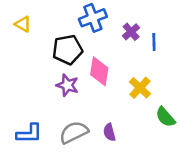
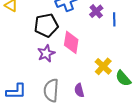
purple star: (67, 85) -> (46, 53), turned 30
yellow cross: (140, 88) -> (103, 66), moved
gray semicircle: (74, 132) -> (51, 90), turned -60

